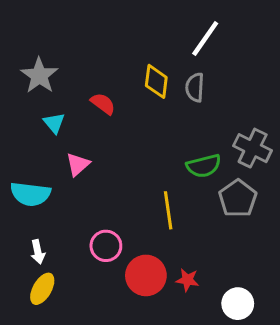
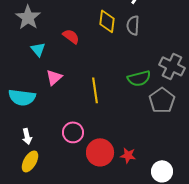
yellow line: (168, 210) -> (95, 90), moved

